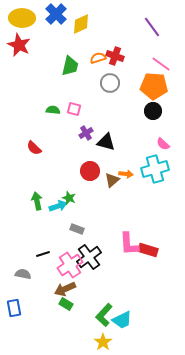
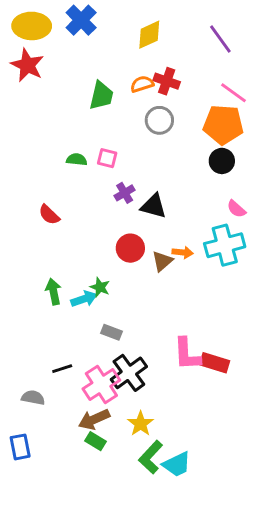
yellow diamond: (81, 24) -> (149, 35), moved
yellow star: (103, 342) -> (141, 424), moved

